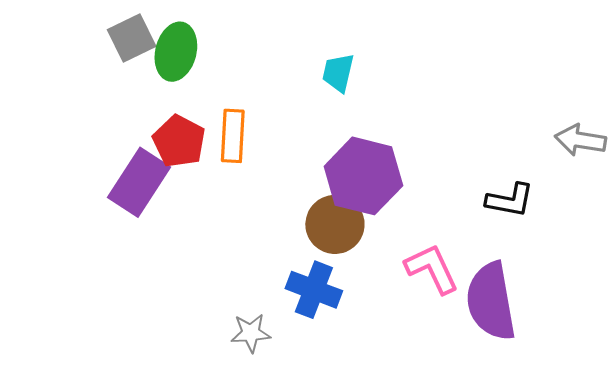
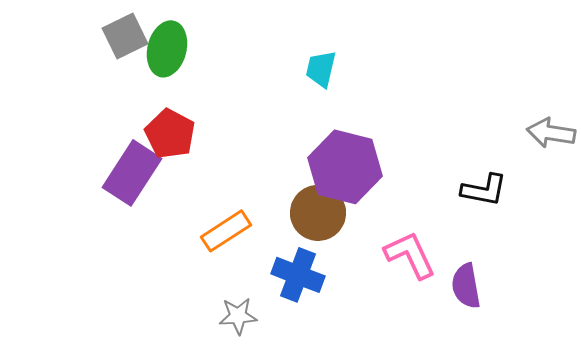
orange rectangle: (233, 136) -> (226, 231), moved, turned 54
purple semicircle: (491, 301) -> (466, 286), size x0.6

